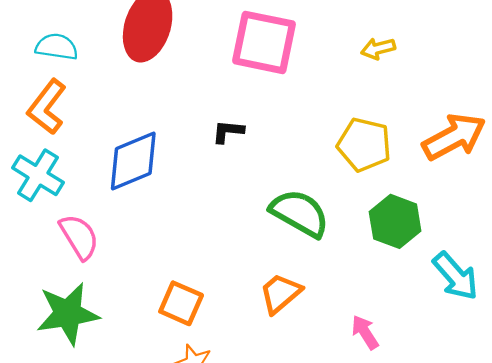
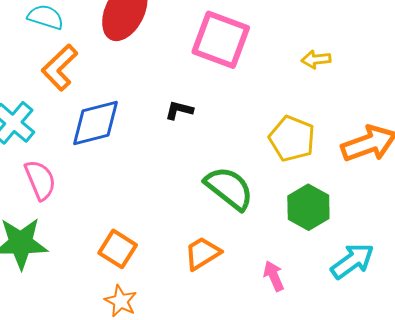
orange L-shape: (47, 107) -> (60, 68), moved
cyan arrow: (456, 276) -> (352, 261), turned -93
pink arrow: (365, 332) -> (274, 276), moved

